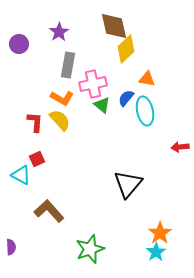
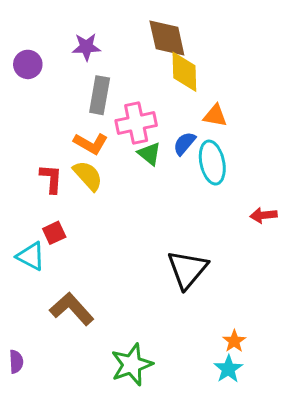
purple star: (59, 32) -> (86, 47), turned 30
yellow diamond: (126, 49) -> (184, 72), turned -48
orange star: (160, 233) -> (234, 341), size x0.7

